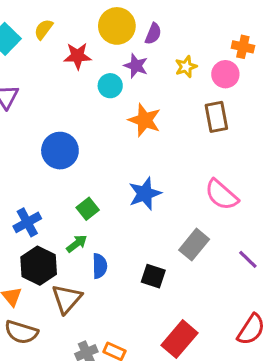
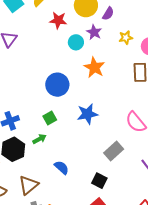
blue circle: (60, 151) -> (57, 85), moved
blue semicircle: (100, 266) -> (62, 168), moved, turned -56
black square: (153, 276) -> (99, 181), moved
brown triangle: (67, 299) -> (28, 185), moved

